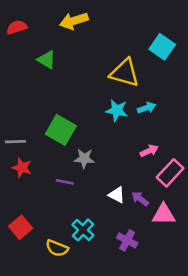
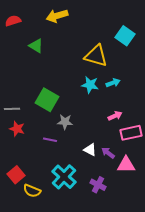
pink rectangle: (170, 173) -> (131, 133), turned 35
cyan cross: (83, 230) -> (64, 177), size x1.4
yellow semicircle: (57, 248) -> (32, 191), moved

